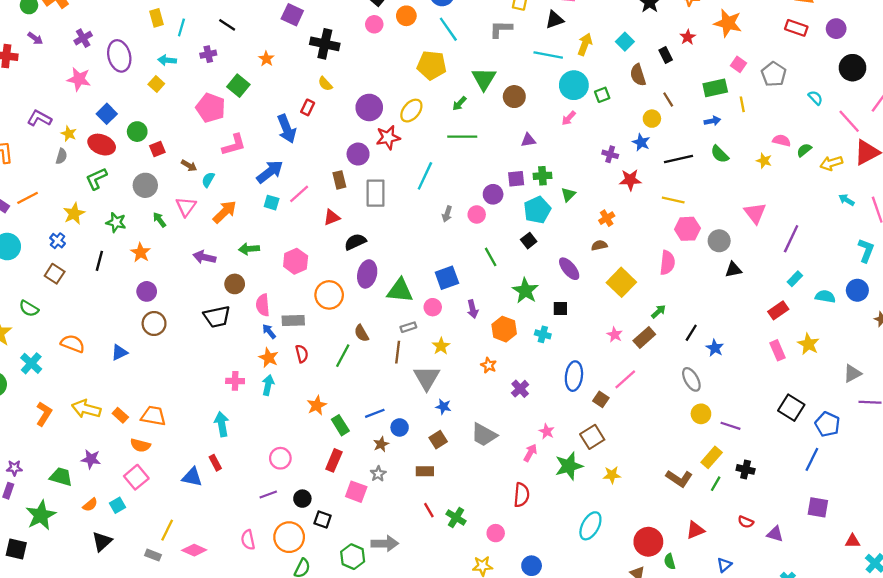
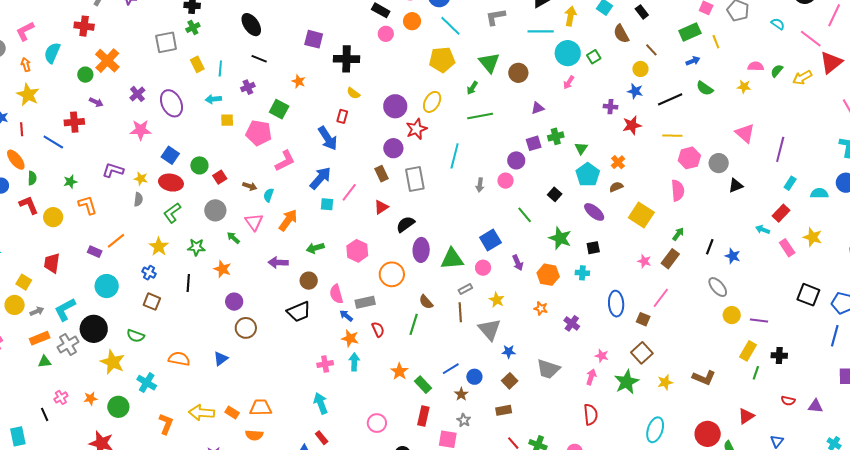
yellow square: (156, 84) -> (227, 120), moved, turned -32
cyan arrow: (847, 200) -> (763, 230), moved
cyan pentagon: (537, 210) -> (588, 175), moved
brown L-shape: (679, 478) -> (704, 378), moved

